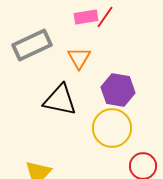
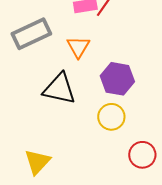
yellow circle: (112, 128) -> (111, 117), size x0.7

